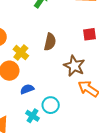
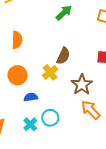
yellow cross: (21, 53) -> (50, 72), moved

